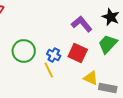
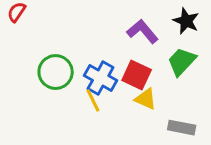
blue cross: (54, 55) -> (101, 78), size x1.5
yellow triangle: (91, 78) -> (146, 99), moved

